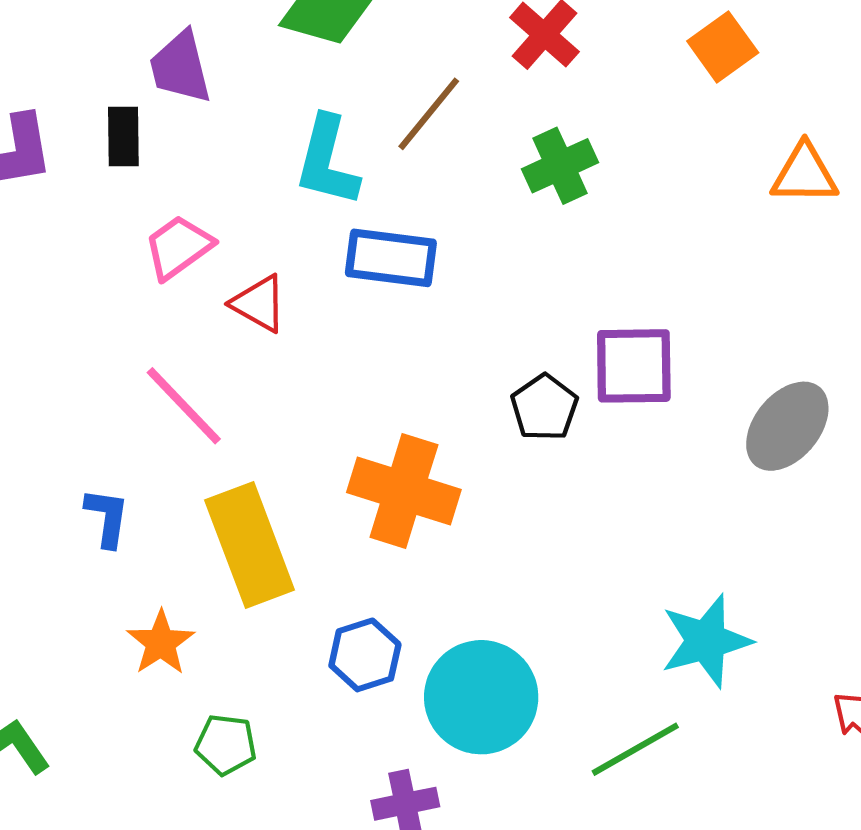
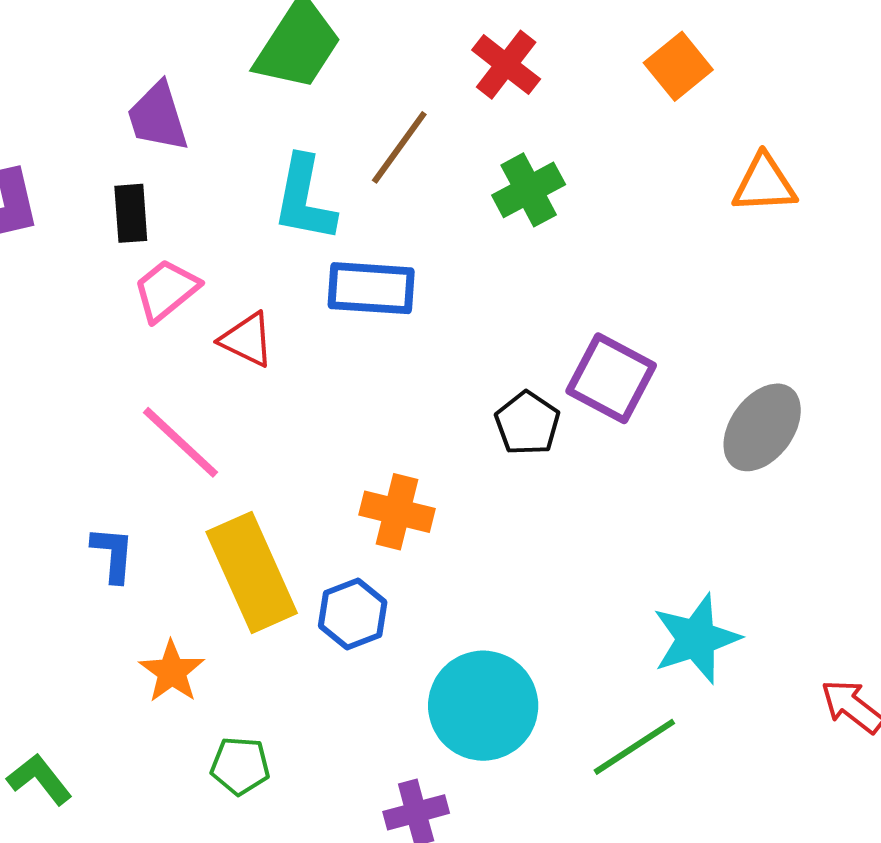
black rectangle: (123, 136) -> (131, 213), moved
purple square: (634, 366) -> (611, 378), turned 32
orange cross: (404, 491) -> (397, 512), size x0.7
blue hexagon: (365, 655) -> (353, 614), moved

